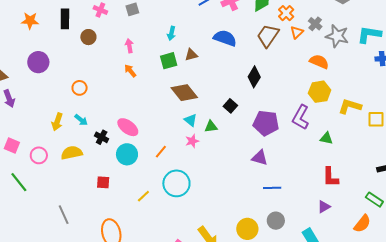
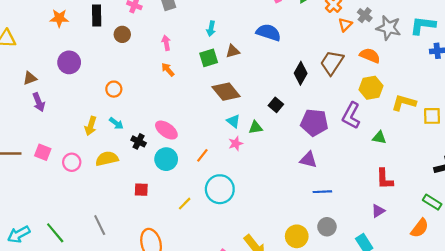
brown trapezoid: (268, 36) -> (332, 63), moved
green line: (19, 182) -> (55, 233), moved

